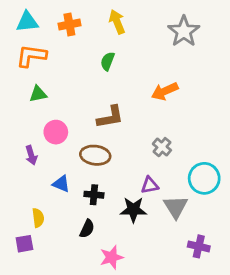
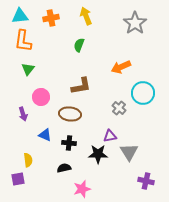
orange L-shape: (31, 56) -> (23, 41), turned -90
green triangle: (38, 94) -> (28, 69), turned -40
cyan circle: (204, 178) -> (143, 93), moved
black semicircle: (87, 229) -> (64, 168), turned -128

